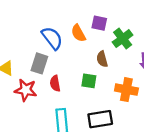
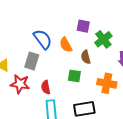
orange semicircle: (78, 33) -> (66, 45), moved
red semicircle: (55, 83) -> (46, 87), moved

